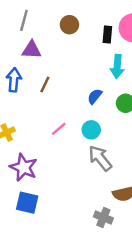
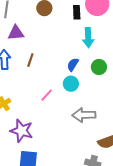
cyan circle: (91, 130) -> (71, 84), moved
gray arrow: (100, 158) -> (84, 115), turned -45

